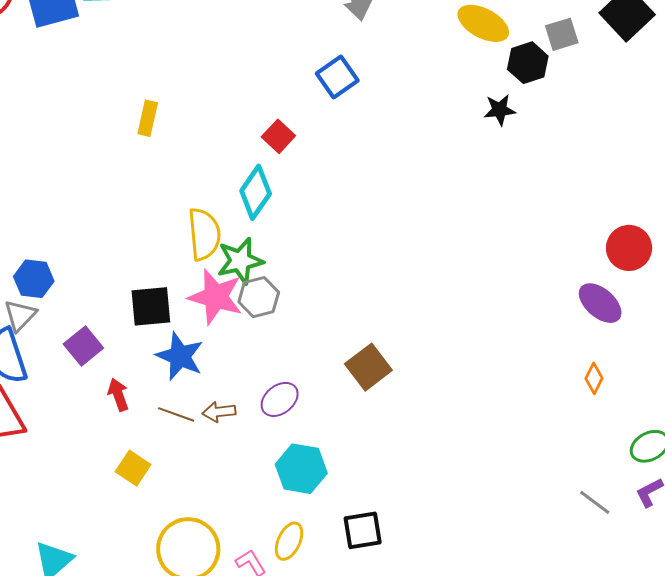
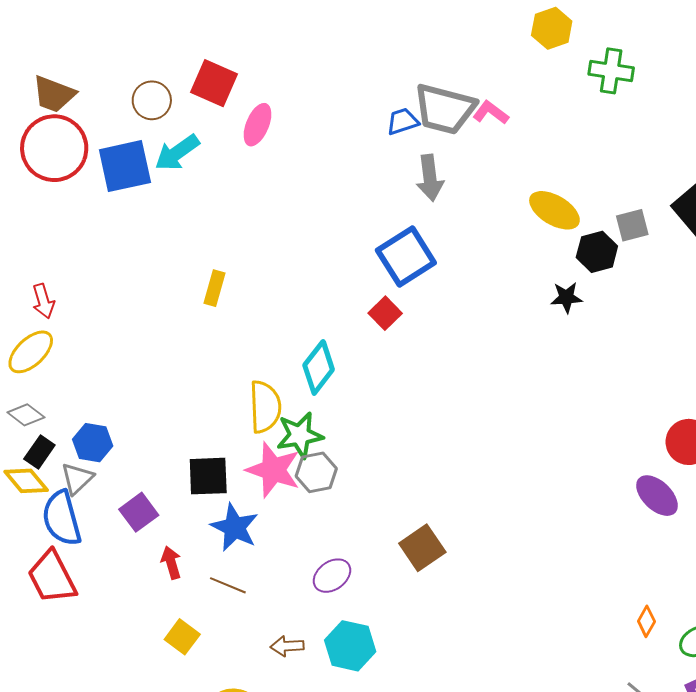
blue square: (337, 77) -> (406, 256), size x1.4
red square: (278, 136) -> (385, 313), moved
orange diamond: (594, 378) -> (646, 621), moved
brown arrow: (219, 412) -> (287, 646), moved

